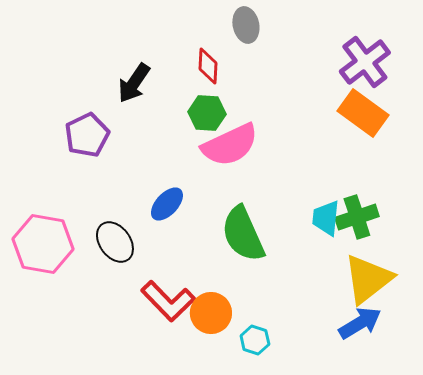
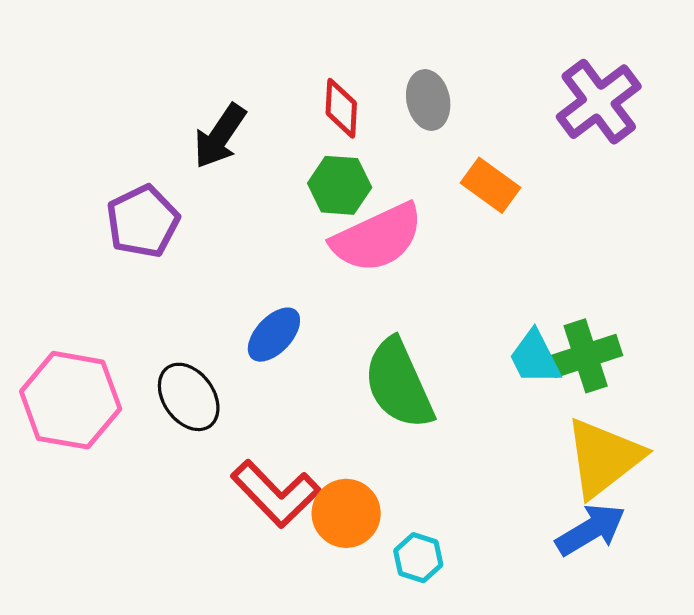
gray ellipse: (246, 25) -> (428, 100), moved
orange rectangle: (363, 113) -> (490, 185), moved, size x0.7
cyan trapezoid: (326, 218) -> (535, 358), turned -33

